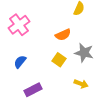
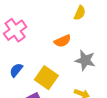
yellow square: (59, 60) -> (46, 78), moved, size x1.5

